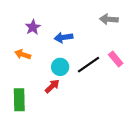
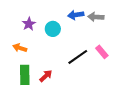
blue arrow: (64, 37) -> (76, 15), moved
cyan circle: (60, 67) -> (53, 29), moved
green rectangle: (19, 100) -> (25, 75), moved

